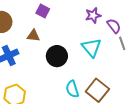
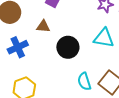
cyan triangle: (91, 48) -> (104, 38), turned -40

